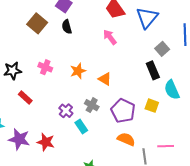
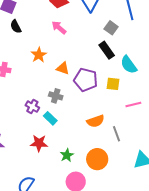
orange star: (78, 71) -> (39, 55), moved
purple pentagon: (123, 111) -> (86, 80), moved
orange semicircle: (126, 139) -> (96, 121), turned 150
red star: (46, 142) -> (39, 143), moved
pink line: (166, 146) -> (133, 104), moved

